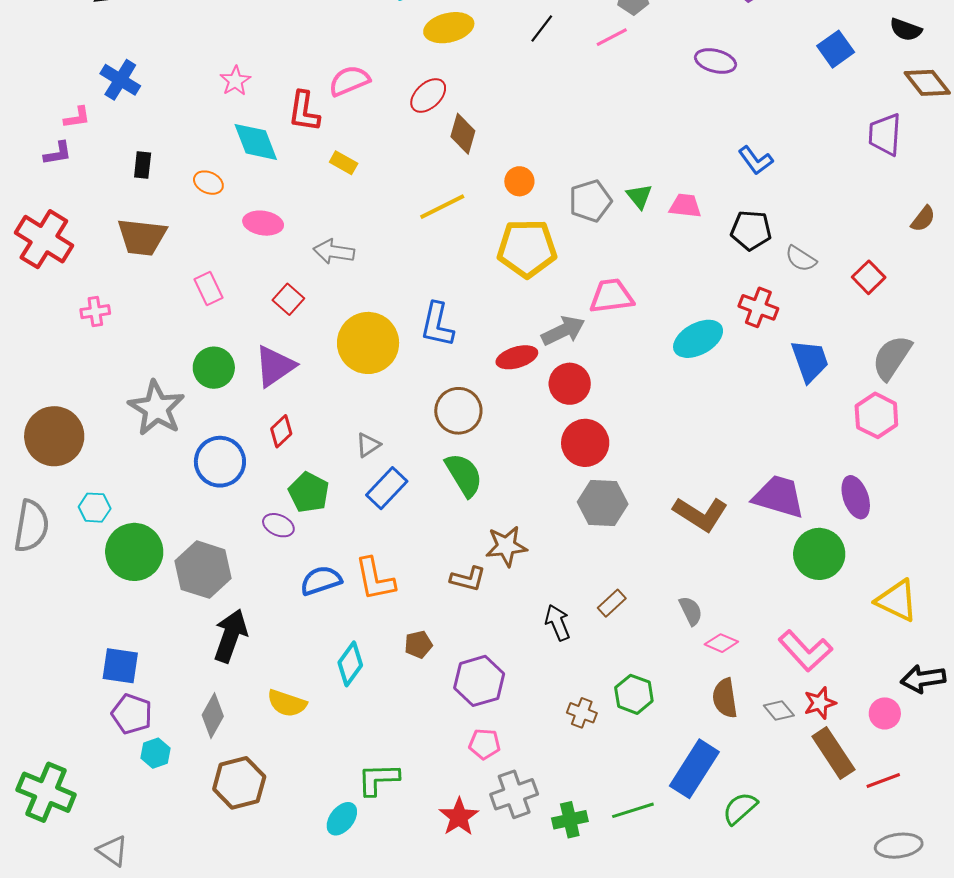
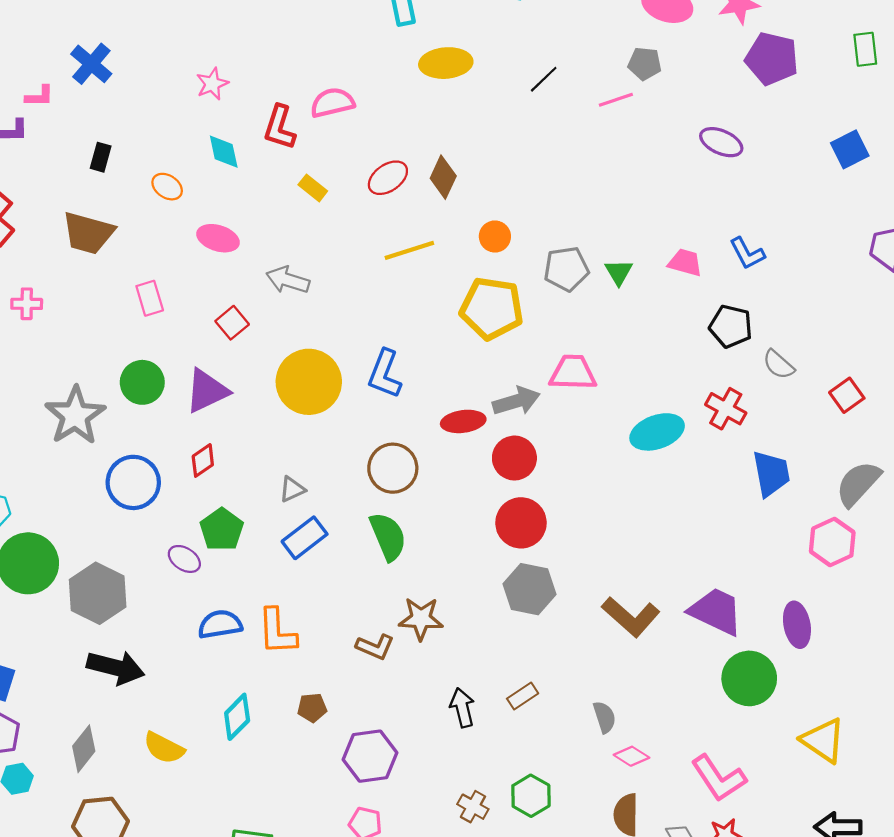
red ellipse: (428, 95) -> (388, 178), moved
cyan diamond: (256, 142) -> (224, 152), size x0.7
pink trapezoid: (685, 206) -> (685, 263), moved
black arrow: (230, 636) -> (116, 668), turned 76

